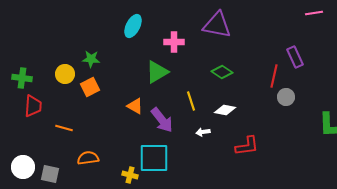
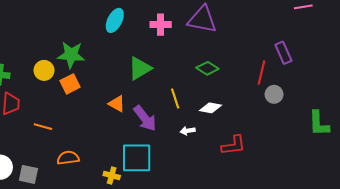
pink cross: (174, 42) -> (161, 25), moved
green star: (91, 59) -> (71, 55), size x1.5

